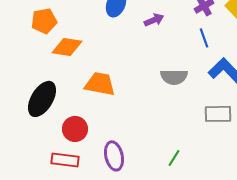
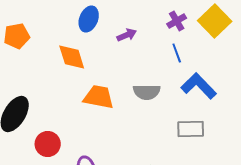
orange diamond: (67, 47) -> (72, 57), moved, turned 64
orange trapezoid: (100, 84) -> (99, 97), moved

